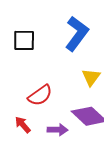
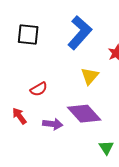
red semicircle: (40, 95) -> (39, 89), size x0.7

